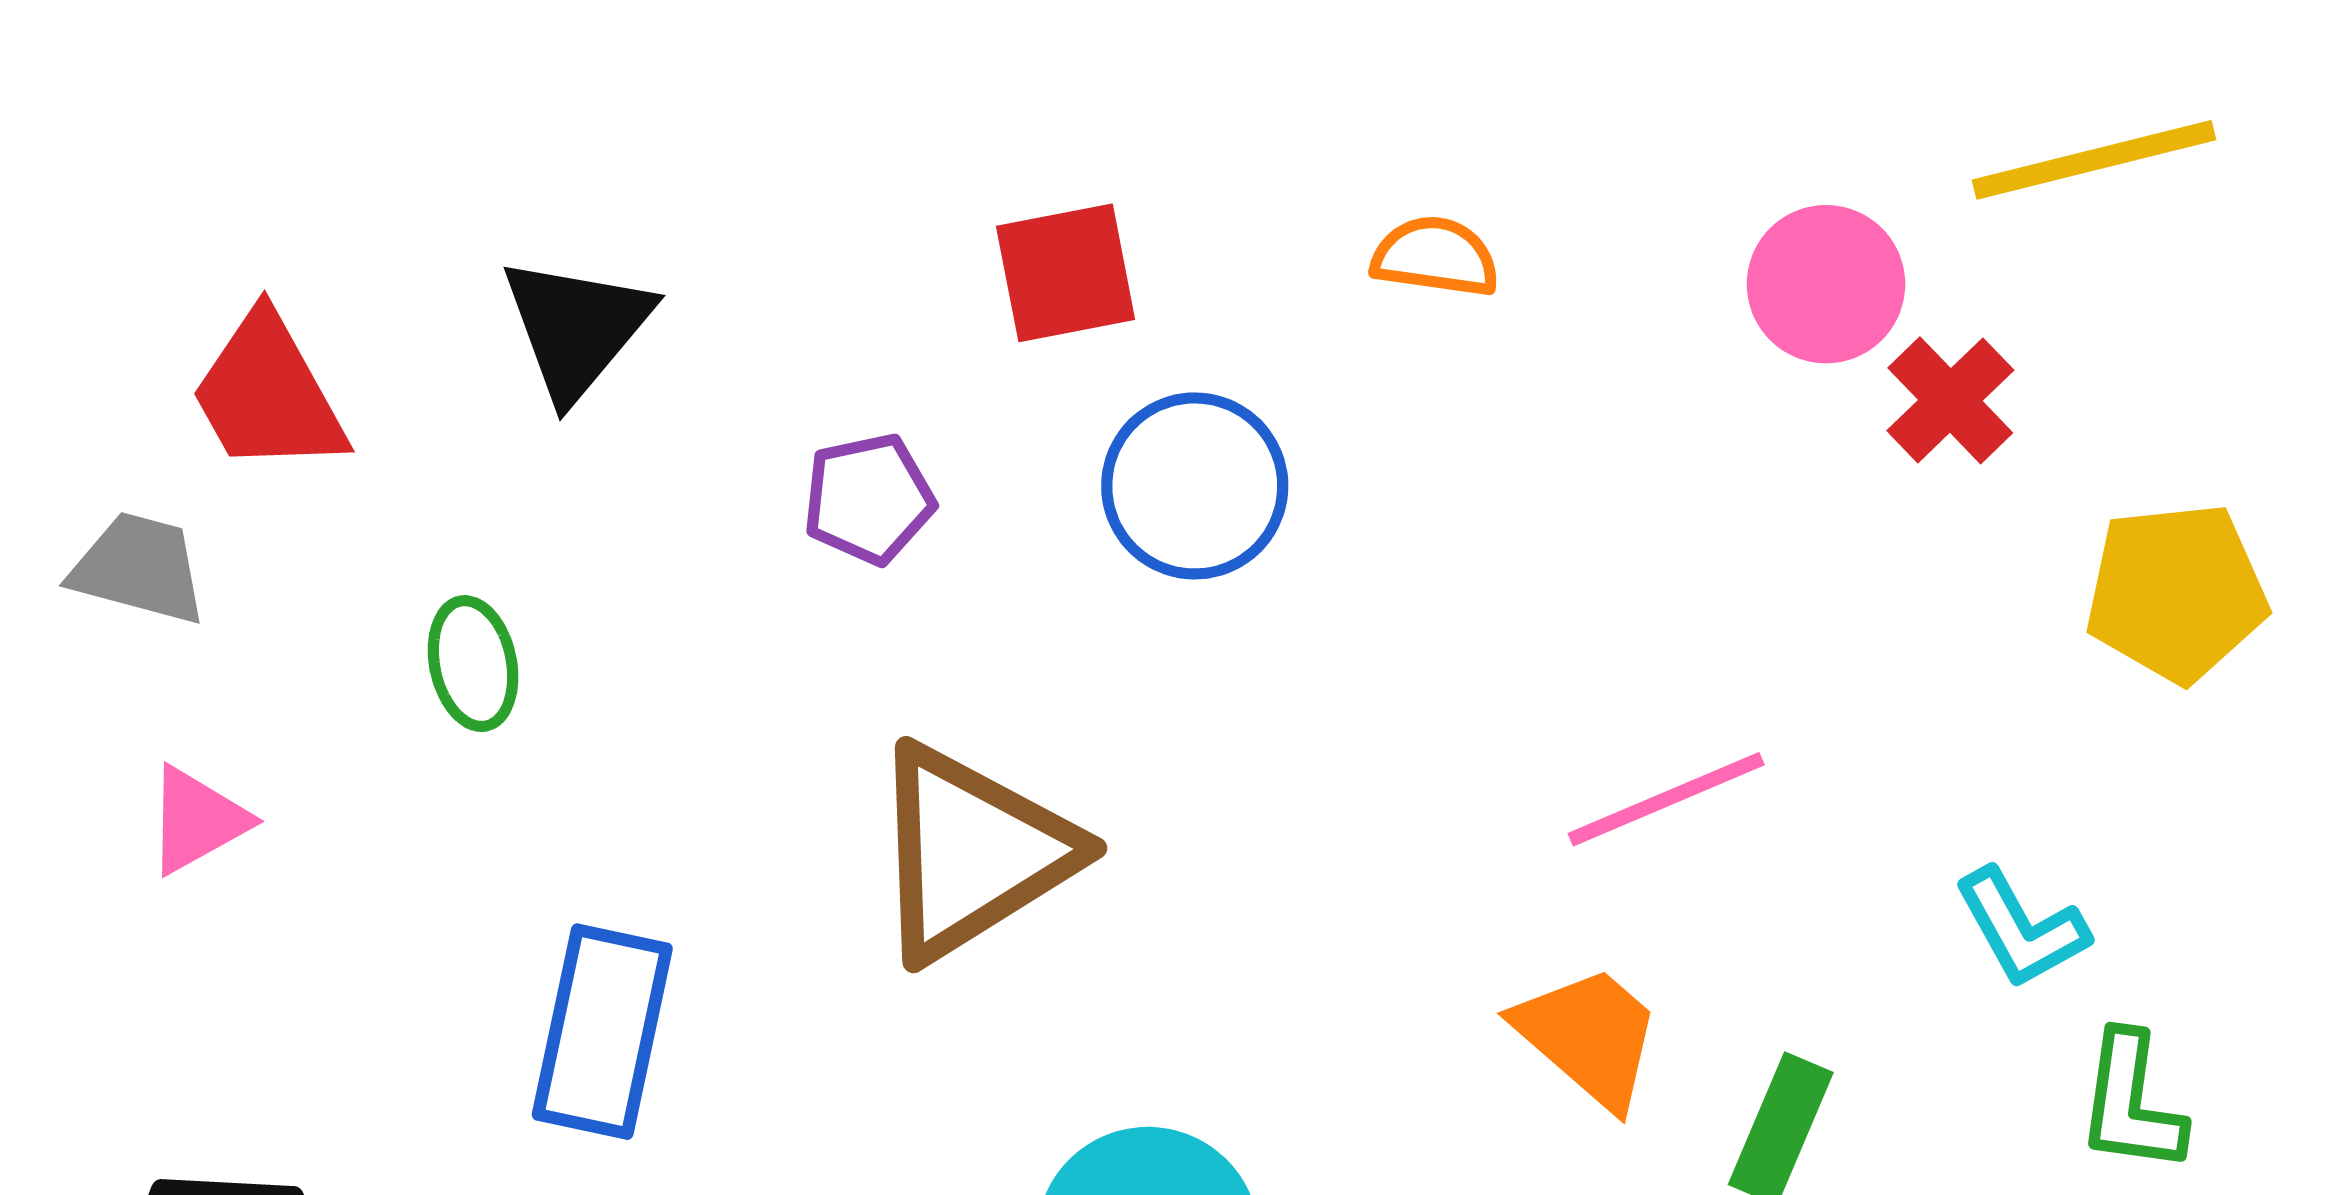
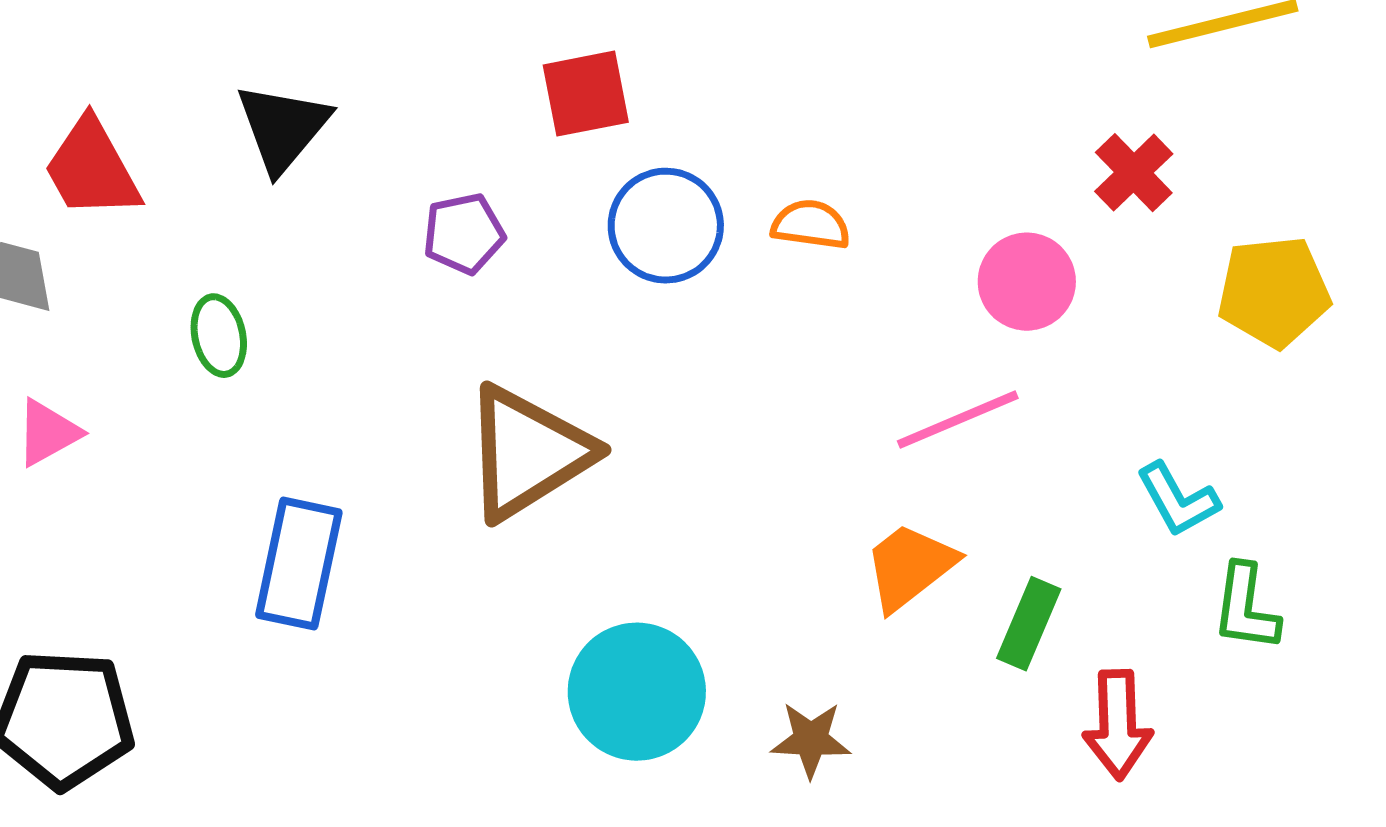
orange semicircle: (1435, 257) -> (811, 225), moved
pink circle: (1826, 284) -> (1027, 282), moved
orange trapezoid: (1589, 1037) -> (910, 567), turned -79

